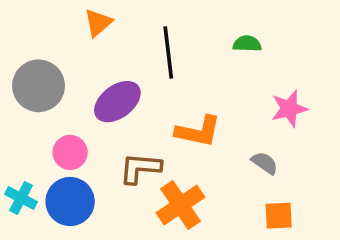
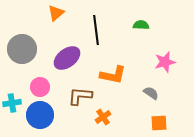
cyan cross: (21, 198) -> (12, 103), moved, turned -36
orange cross: (181, 205) -> (103, 117), size x0.6

